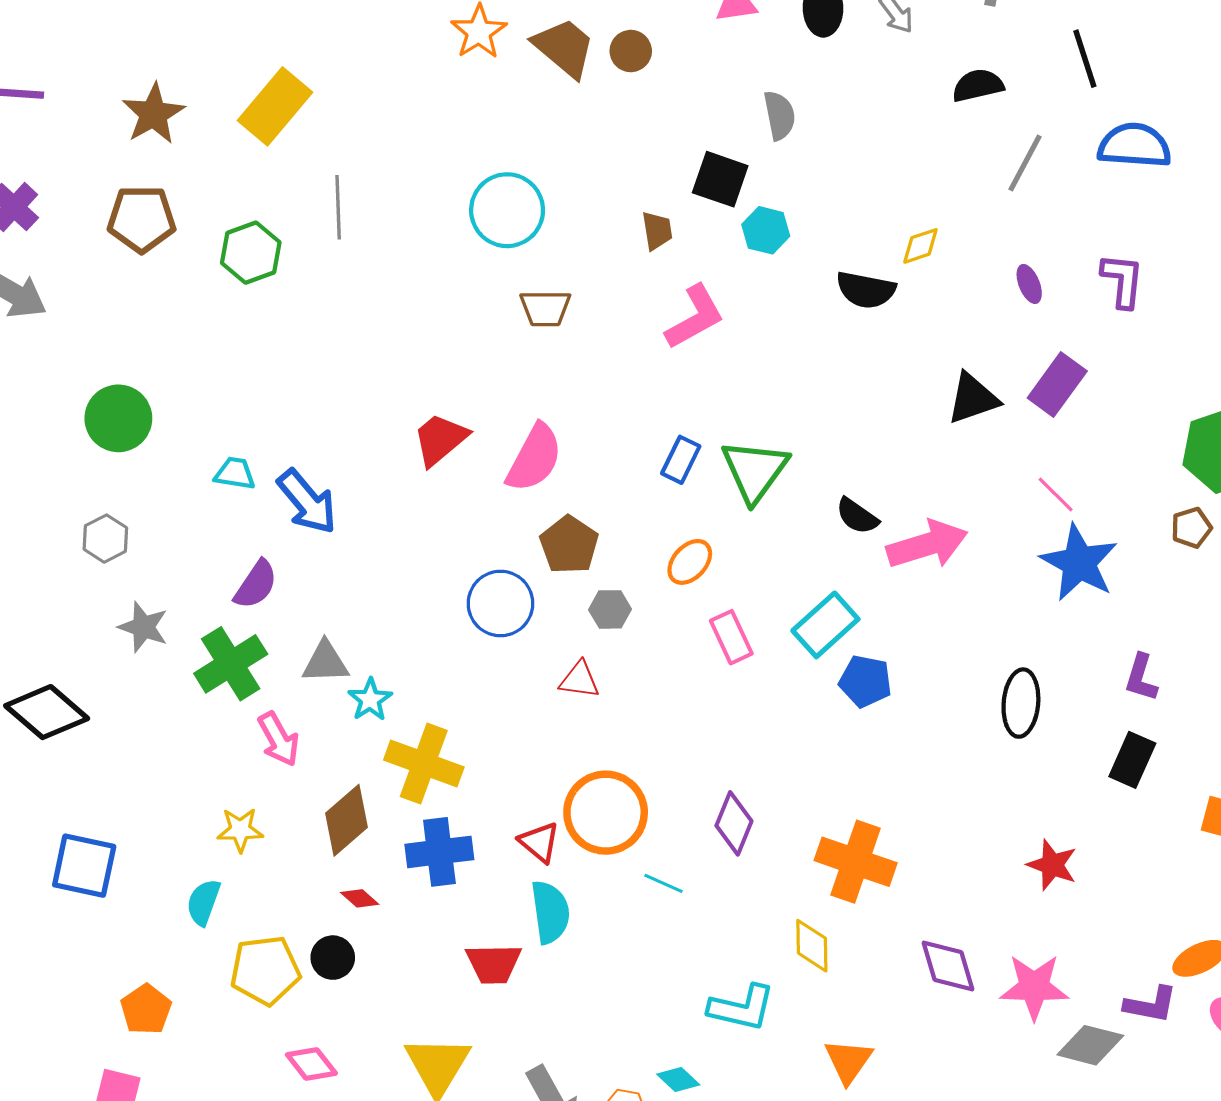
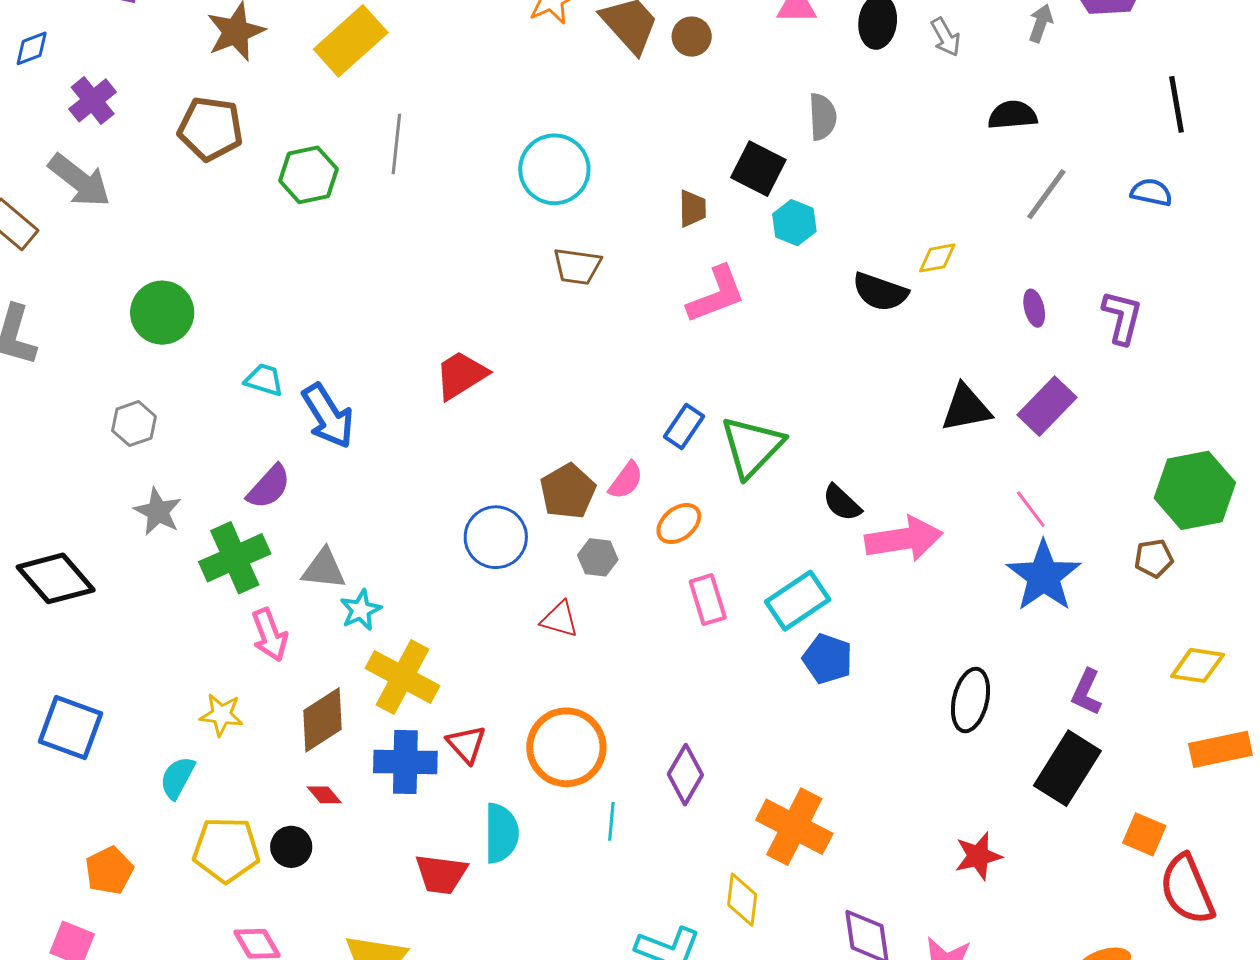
black line: (1085, 59) -> (1177, 104), moved
blue semicircle: (1134, 145) -> (1151, 192), size x0.6
pink semicircle: (534, 458) -> (626, 480), moved, size x0.6
black rectangle: (1132, 760) -> (1067, 768), size x1.4
red triangle: (539, 842) -> (466, 744), moved
red star: (1052, 865) -> (978, 856), turned 30
cyan line: (663, 883) -> (611, 821), turned 63

